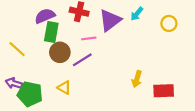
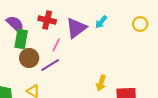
purple semicircle: (45, 16) -> (15, 24), turned 66
yellow circle: (169, 23) -> (140, 24), moved
pink line: (89, 38) -> (56, 45), turned -56

